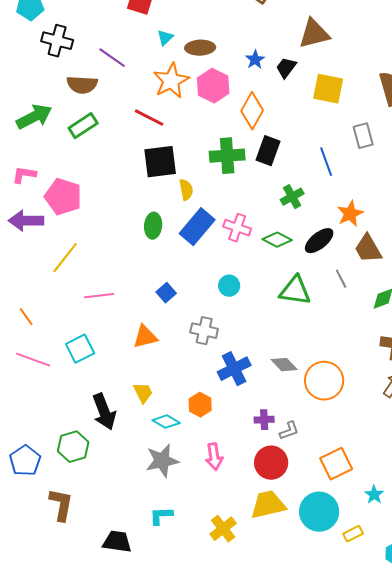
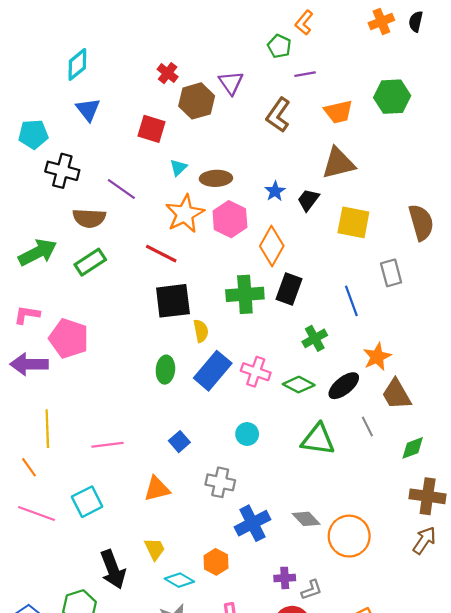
yellow line: (65, 258) -> (47, 429), moved, turned -40

